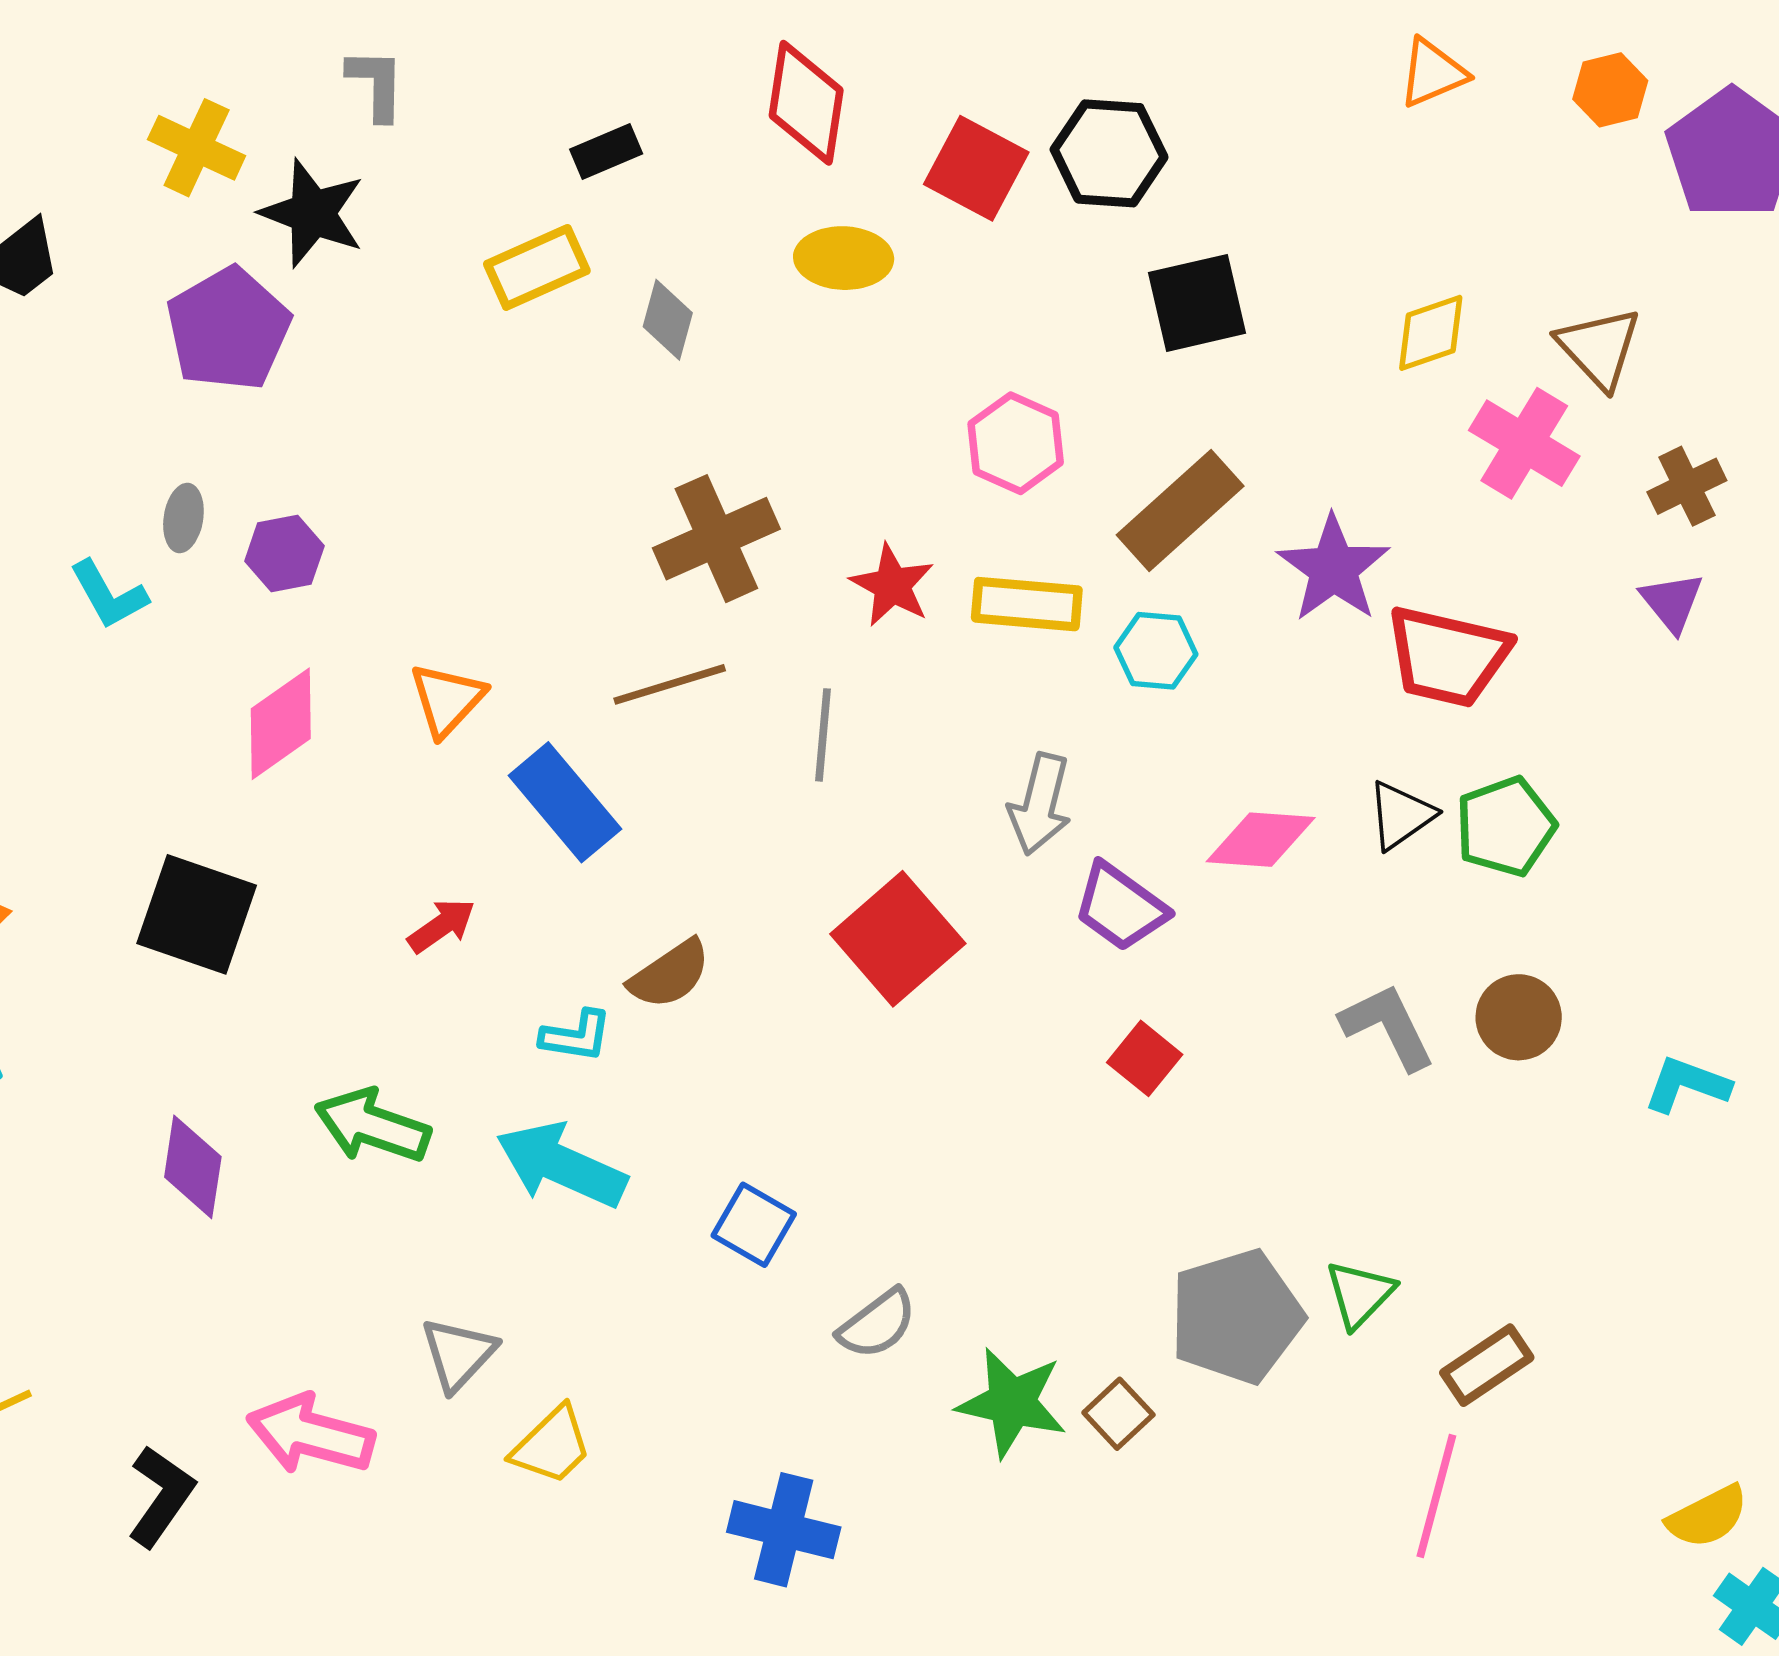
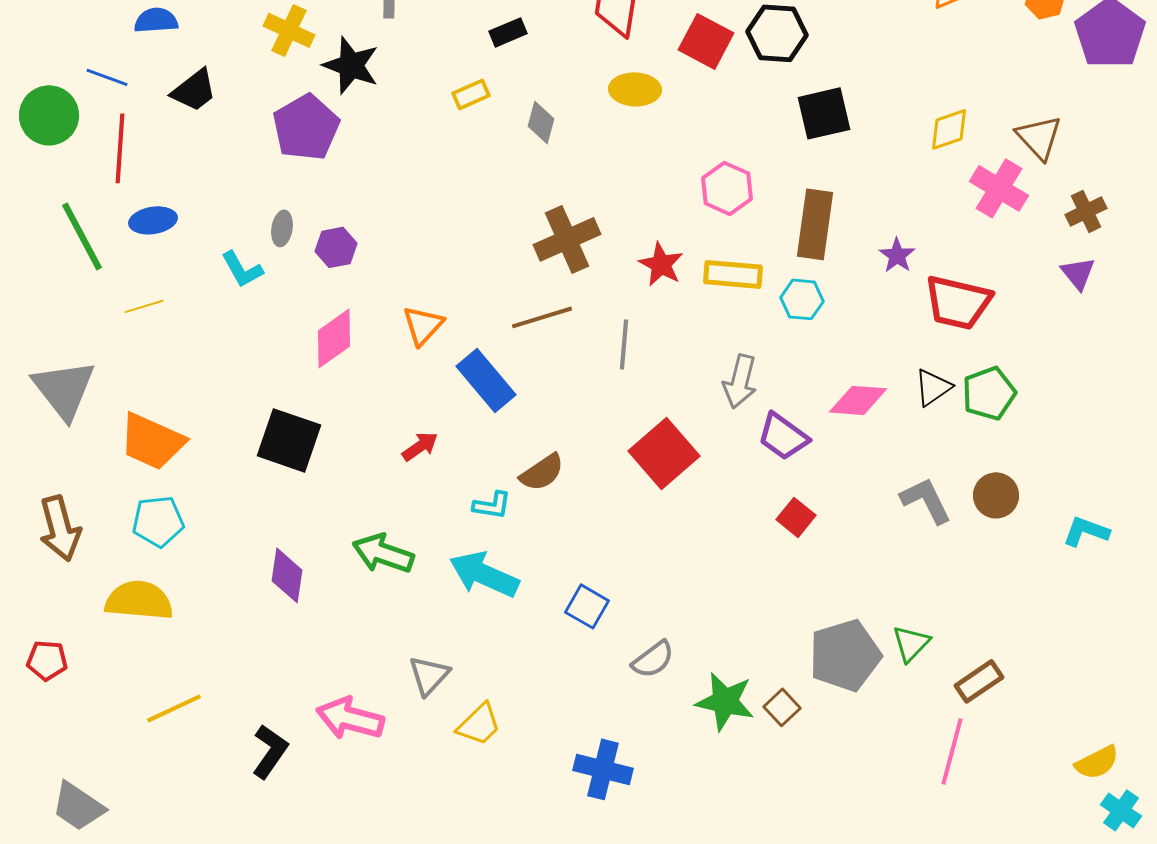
yellow rectangle: (537, 267) -> (471, 94), size x0.7
brown rectangle: (1180, 511) -> (815, 224), turned -40
purple star: (1333, 568) -> (897, 255), size x0.6

